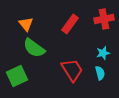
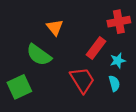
orange triangle: (26, 24) -> (55, 27), moved
red rectangle: (70, 24) -> (96, 48), moved

